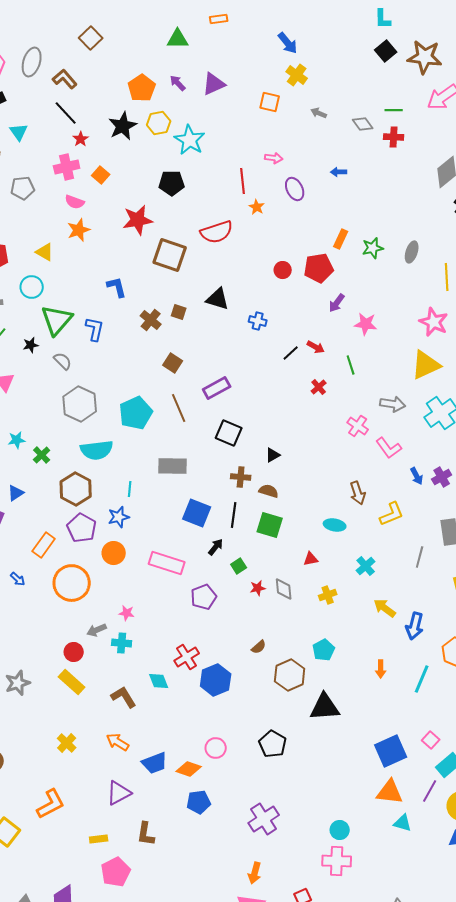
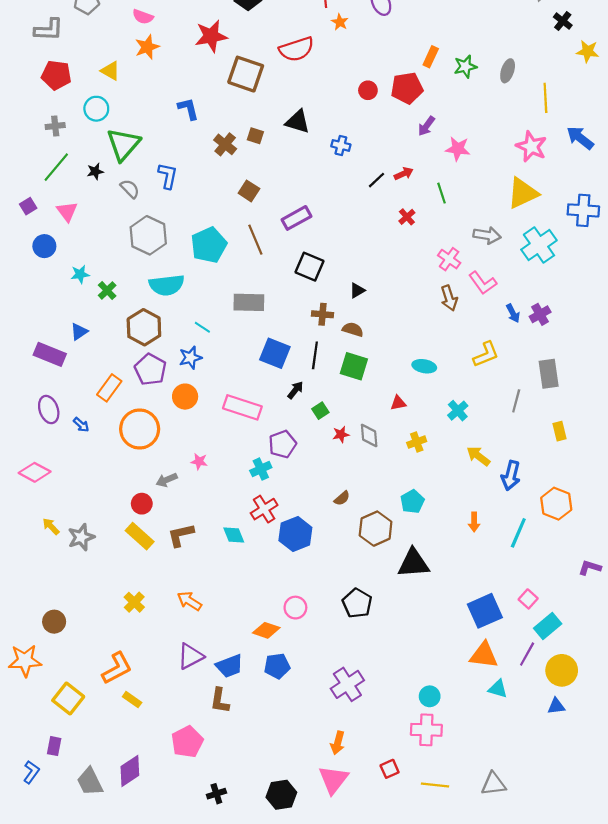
blue L-shape: (95, 329) -> (168, 176), moved
red arrow: (316, 347) -> (404, 174), turned -54
cyan line: (130, 489) -> (202, 327), turned -63
brown arrow: (358, 493) -> (449, 298), moved
cyan cross: (122, 643) -> (261, 469), moved, turned -30
brown L-shape: (124, 697) -> (181, 535), moved, turned -72
blue trapezoid: (155, 763) -> (229, 666), moved
yellow rectangle: (99, 839) -> (132, 700), moved, turned 42

